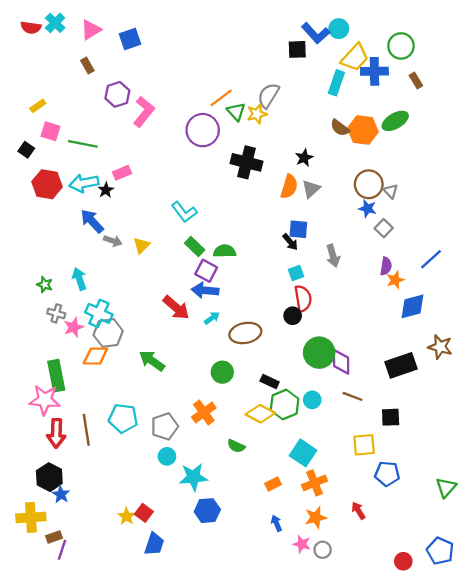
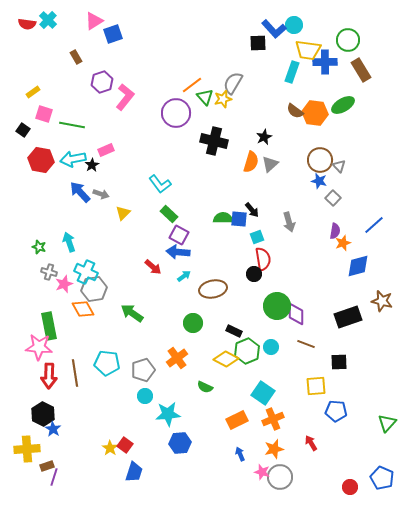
pink triangle: (91, 30) -> (94, 21), moved
yellow trapezoid: (355, 57) -> (308, 50), turned 56
brown rectangle: (416, 81) -> (361, 70), size x1.6
blue square: (298, 229) -> (239, 219), moved
gray arrow: (113, 241) -> (101, 194), moved
green semicircle: (225, 251) -> (223, 218), moved
red arrow: (176, 308) -> (153, 267), size x0.7
orange diamond: (95, 356) -> (83, 309), turned 60
orange rectangle: (273, 484) -> (237, 420), size x1.5
gray circle: (323, 550) -> (280, 477), size x1.6

